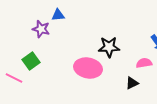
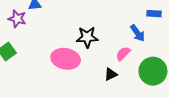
pink semicircle: (144, 63) -> (123, 54), turned -35

